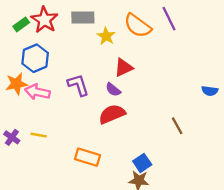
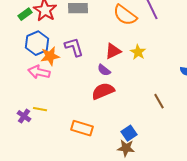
yellow star: (106, 36) -> (138, 52), moved
orange star: (17, 84) -> (50, 56), moved
purple L-shape: (78, 85) -> (74, 47), moved
purple cross: (12, 137) -> (24, 116), moved

